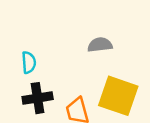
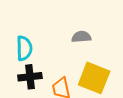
cyan semicircle: (29, 62) -> (24, 48), size x1.4

